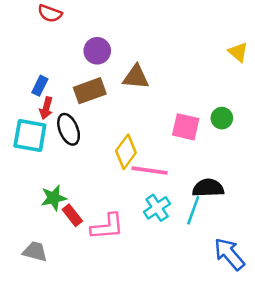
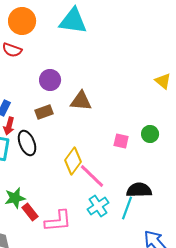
brown rectangle: (90, 91) -> (44, 112), size x0.7
pink square: (186, 127) -> (121, 141), size x0.7
pink line: (150, 170) -> (92, 176), turned 36

